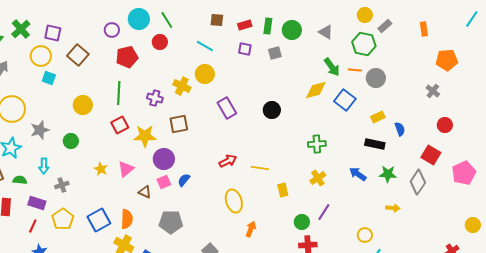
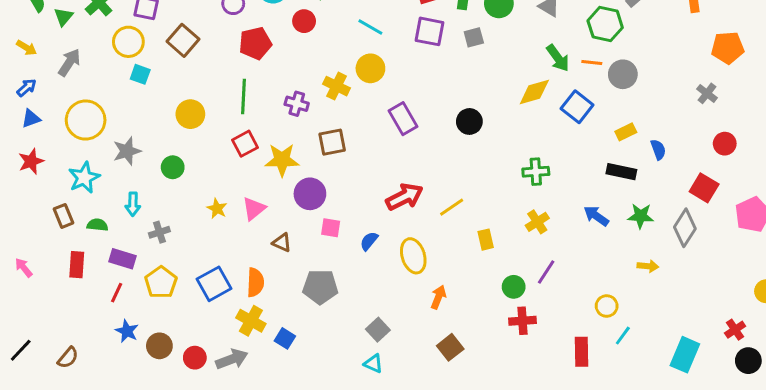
purple square: (245, 49) -> (430, 31), size x1.5
red arrow: (228, 161) -> (404, 197), size x1.4
yellow line: (260, 168) -> (452, 207), turned -42
blue semicircle: (184, 180) -> (369, 241), moved
pink square: (164, 182) -> (331, 228), moved, turned 32

